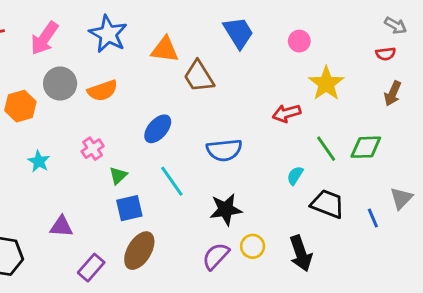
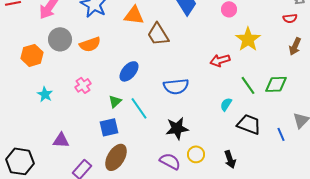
green triangle: (118, 176) -> (115, 101), moved
black arrow: (301, 253) -> (230, 159), size x0.7
purple semicircle: (216, 256) -> (170, 161), turned 75

